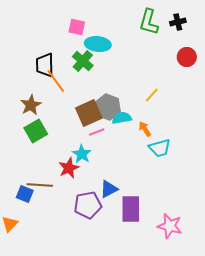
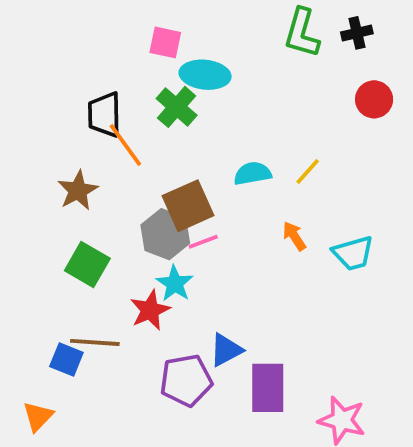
gray hexagon: (108, 107) -> (165, 234), moved
cyan semicircle: (122, 118) -> (253, 173), moved
green square: (36, 131) -> (87, 265), moved, turned -30
cyan trapezoid: (160, 148) -> (353, 253), moved

